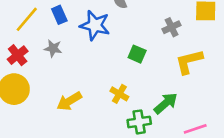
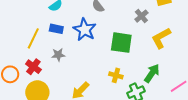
blue rectangle: (59, 15) -> (56, 29), turned -40
blue star: (95, 25) -> (85, 30), turned 30
green square: (137, 54) -> (121, 43), size x1.6

